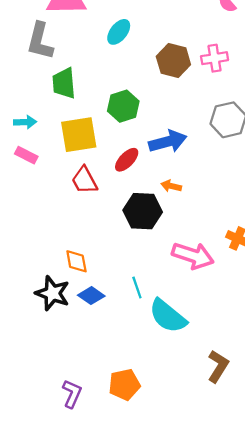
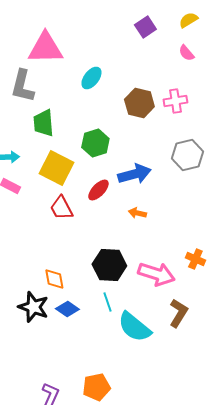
yellow square: (79, 135) -> (56, 168), turned 36
black hexagon: (143, 211) -> (109, 265), moved
brown L-shape: (218, 366) -> (178, 313), moved

